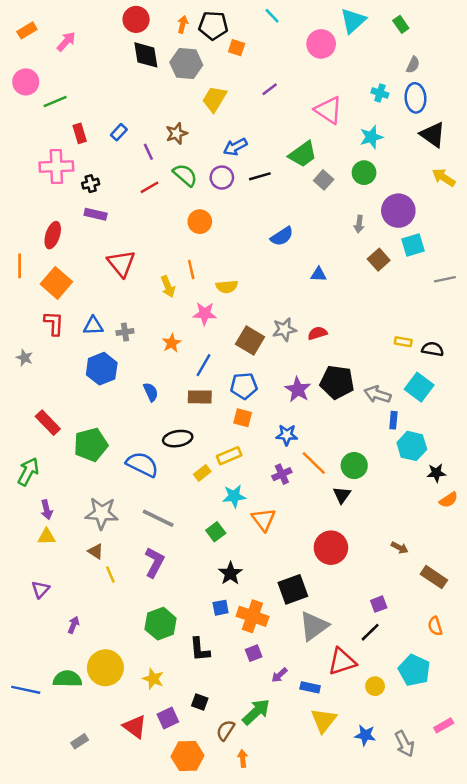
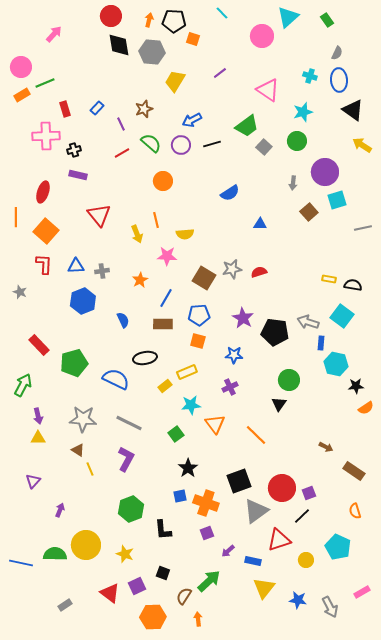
orange rectangle: (27, 30) -> (22, 95), moved
black pentagon: (337, 382) -> (275, 332), moved
orange line: (314, 463) -> (256, 435), moved
red circle: (331, 548) -> (282, 488), moved

